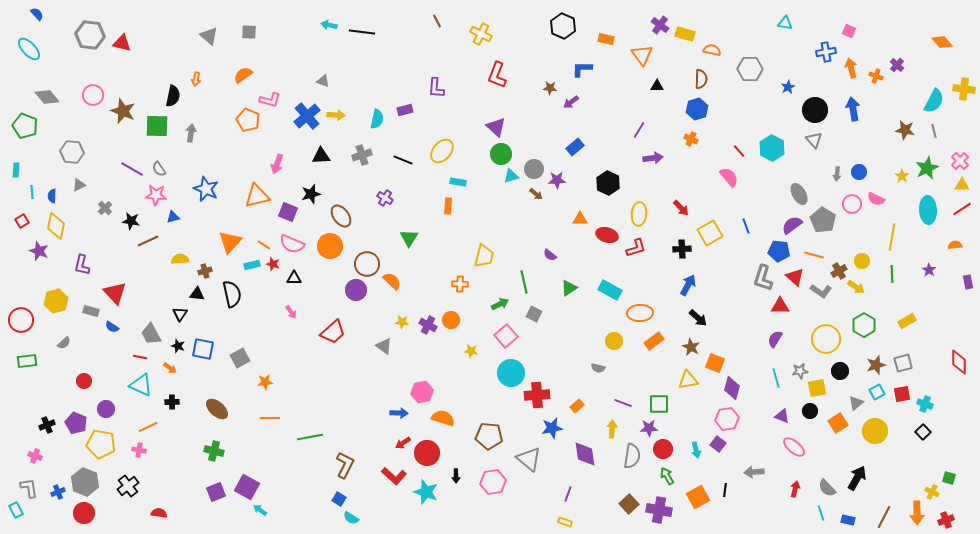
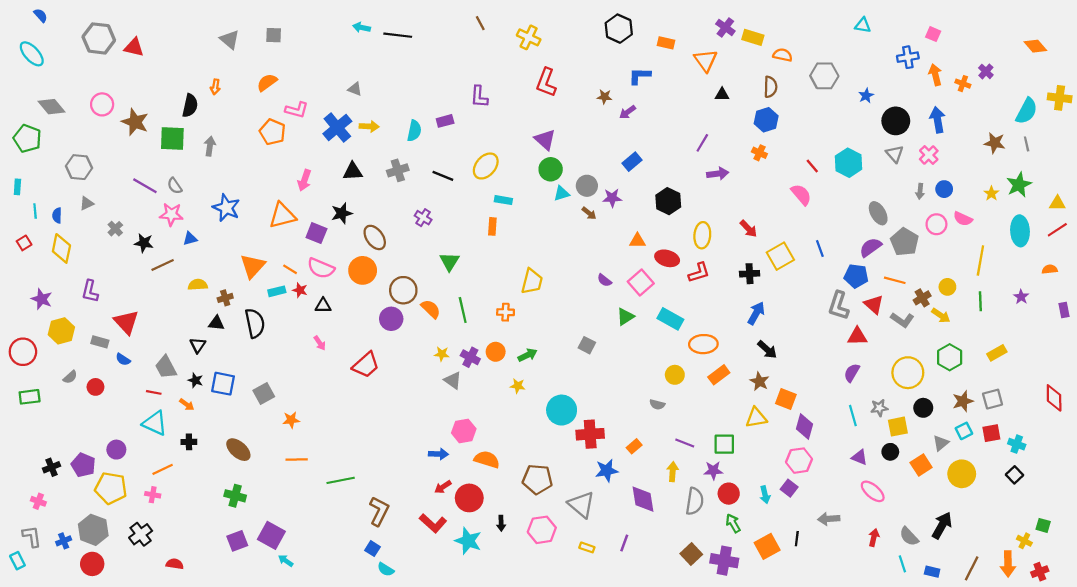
pink cross: (960, 161) -> (929, 155), moved
purple star: (39, 251) -> (42, 299), moved
green line: (524, 282) -> (463, 310), moved
green arrow: (500, 304) -> (528, 355), moved
pink square: (506, 336) -> (641, 283), moved
gray triangle: (384, 346) -> (453, 380), moved
red circle: (84, 381) -> (95, 387), moved
yellow rectangle: (565, 522) -> (587, 547), moved

